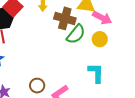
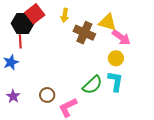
green semicircle: (76, 34) -> (92, 85), moved
cyan L-shape: (96, 73) -> (115, 81), moved

